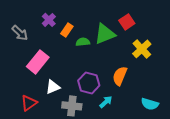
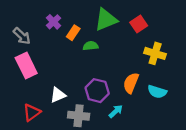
green triangle: (105, 34) -> (106, 20), moved
yellow cross: (142, 49) -> (155, 53), turned -30
pink rectangle: (38, 62) -> (26, 65), moved, turned -65
cyan semicircle: (150, 104) -> (157, 92), moved

